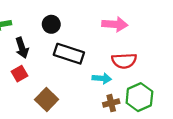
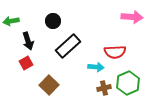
pink arrow: (115, 24) -> (132, 17), moved
black rectangle: (69, 54) -> (68, 46), turned -60

